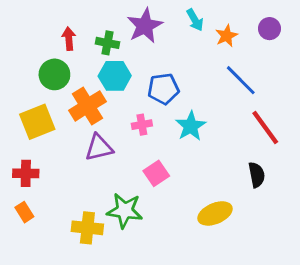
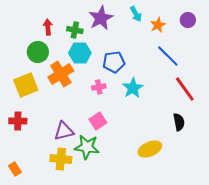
purple triangle: (99, 148) -> (64, 131), moved
pink square: (156, 173) -> (98, 121), moved
orange rectangle: (24, 212) -> (15, 169), moved

